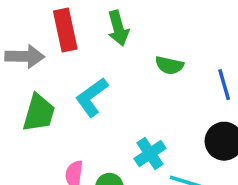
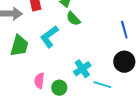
green semicircle: (169, 65) -> (73, 19), moved, turned 35

